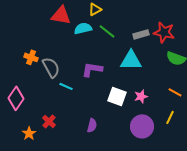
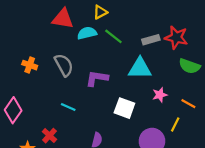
gray semicircle: (51, 67) -> (64, 65), moved
cyan line: (66, 86) -> (68, 107), moved
pink star: (141, 96) -> (160, 95), moved
yellow line: (170, 117) -> (175, 125), moved

